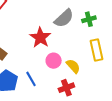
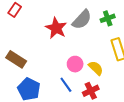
red star: (40, 37) -> (56, 28), moved
blue line: (31, 79) -> (66, 85), moved

